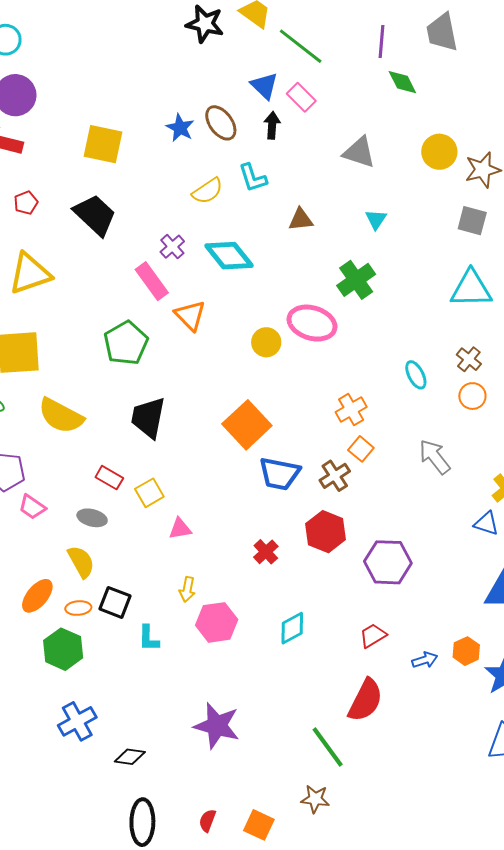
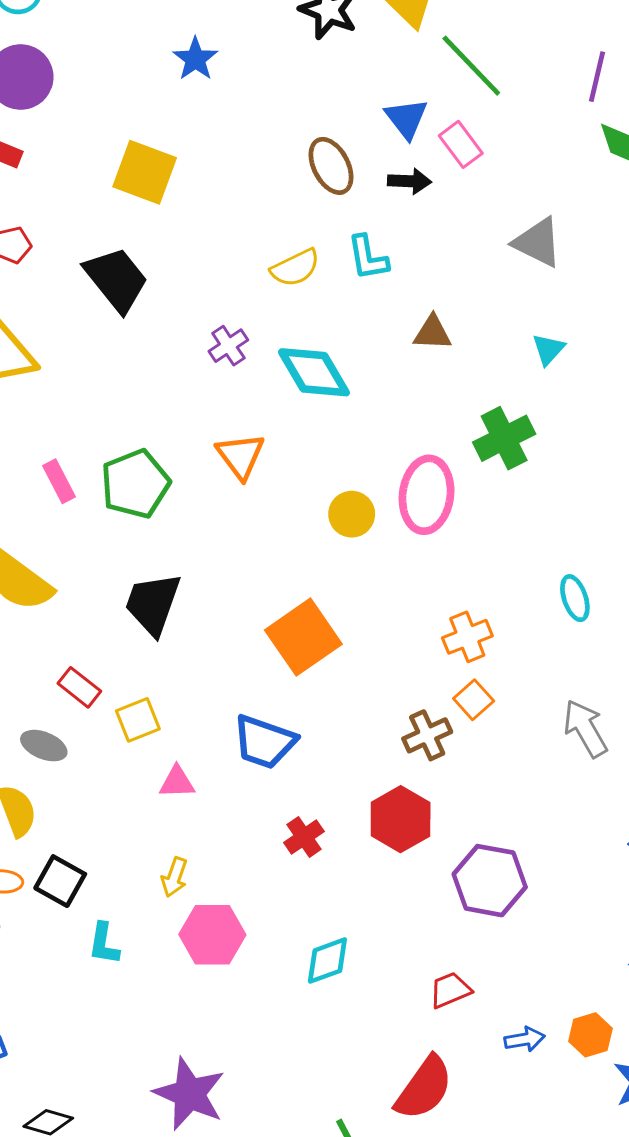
black arrow: (272, 125) -> (409, 181), turned 80
blue star: (180, 128) -> (195, 59), moved
pink rectangle: (152, 281) -> (59, 481), moved, size x0.7
pink ellipse: (312, 323) -> (427, 495), turned 72
blue trapezoid: (279, 474) -> (264, 742), moved

